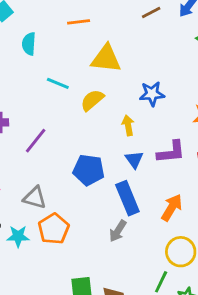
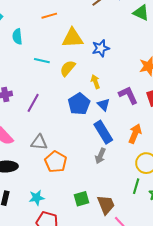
blue star: (152, 94) -> (101, 48), moved
purple L-shape: (171, 152) -> (128, 95), turned -100
blue pentagon: (89, 170) -> (79, 104), moved, turned -30
cyan star: (18, 236) -> (37, 198), moved

